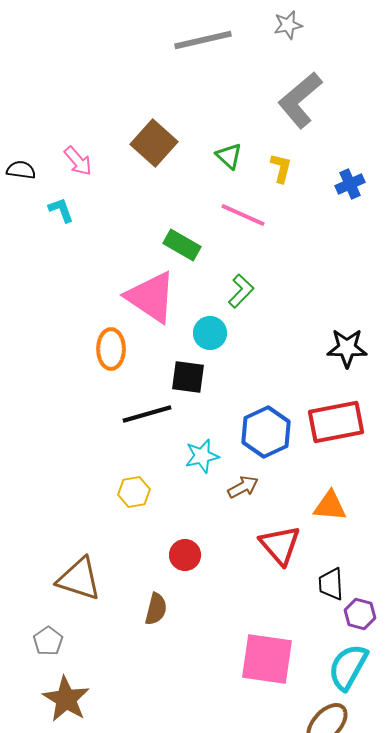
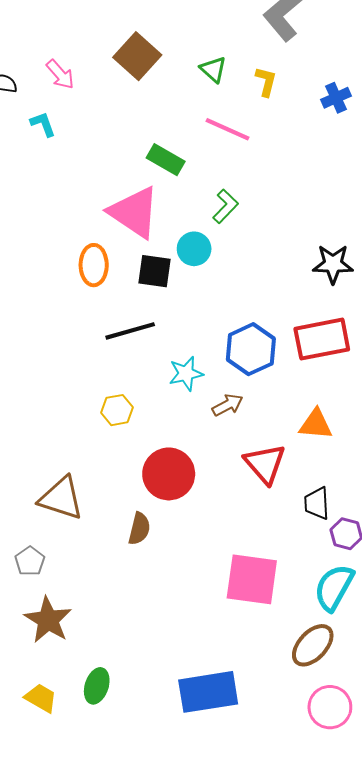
black square: (188, 377) -> (155, 271), moved
red circle: (185, 555) -> (169, 474), size x1.6

